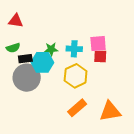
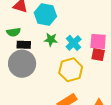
cyan cross: (74, 49) -> (74, 43), turned 35
cyan hexagon: (42, 62) -> (45, 15), moved

